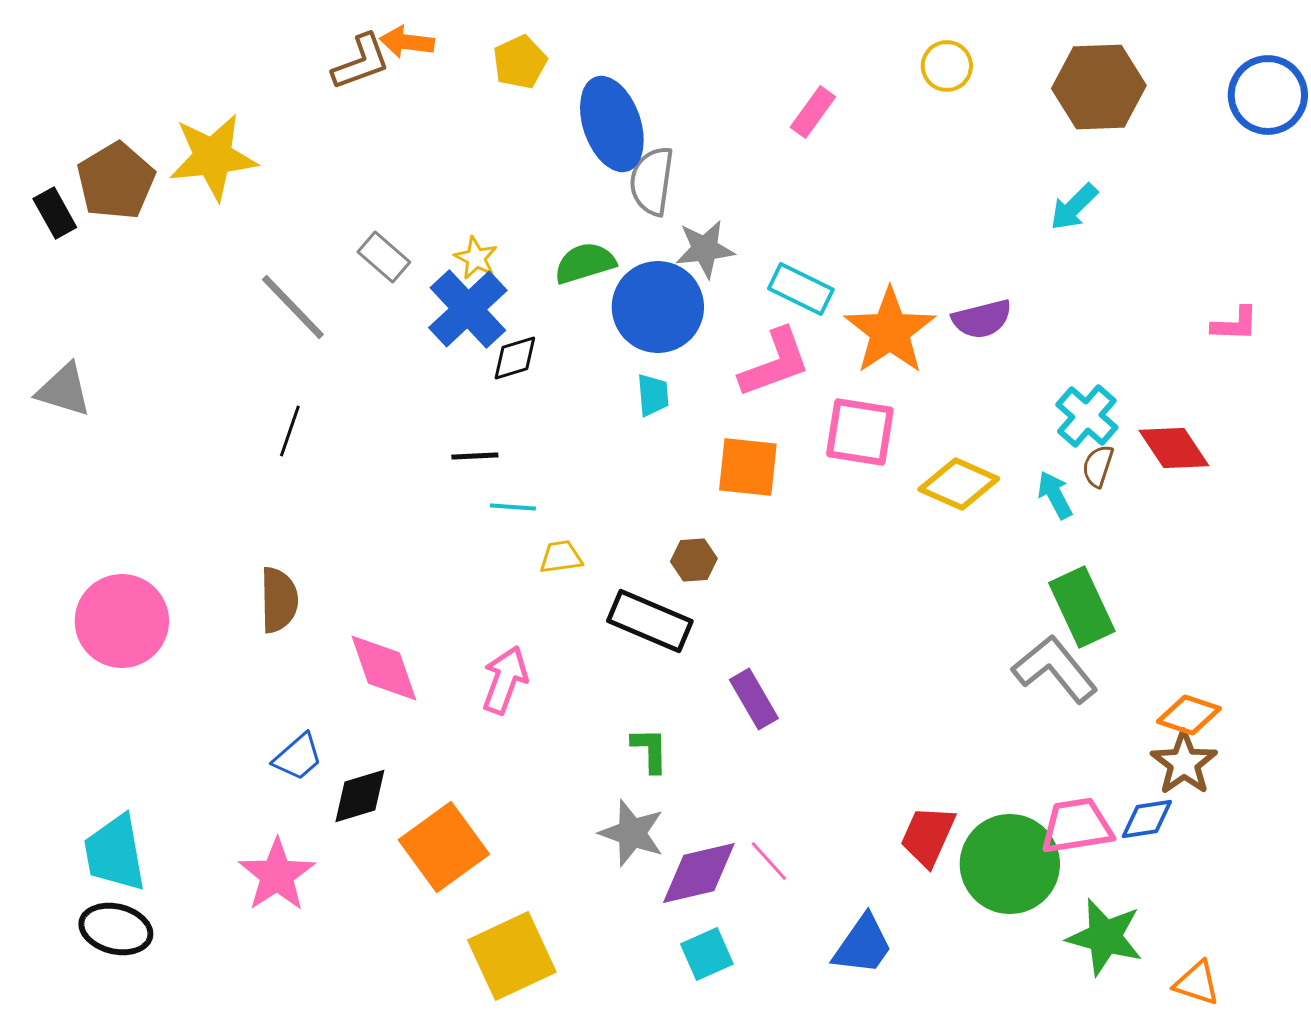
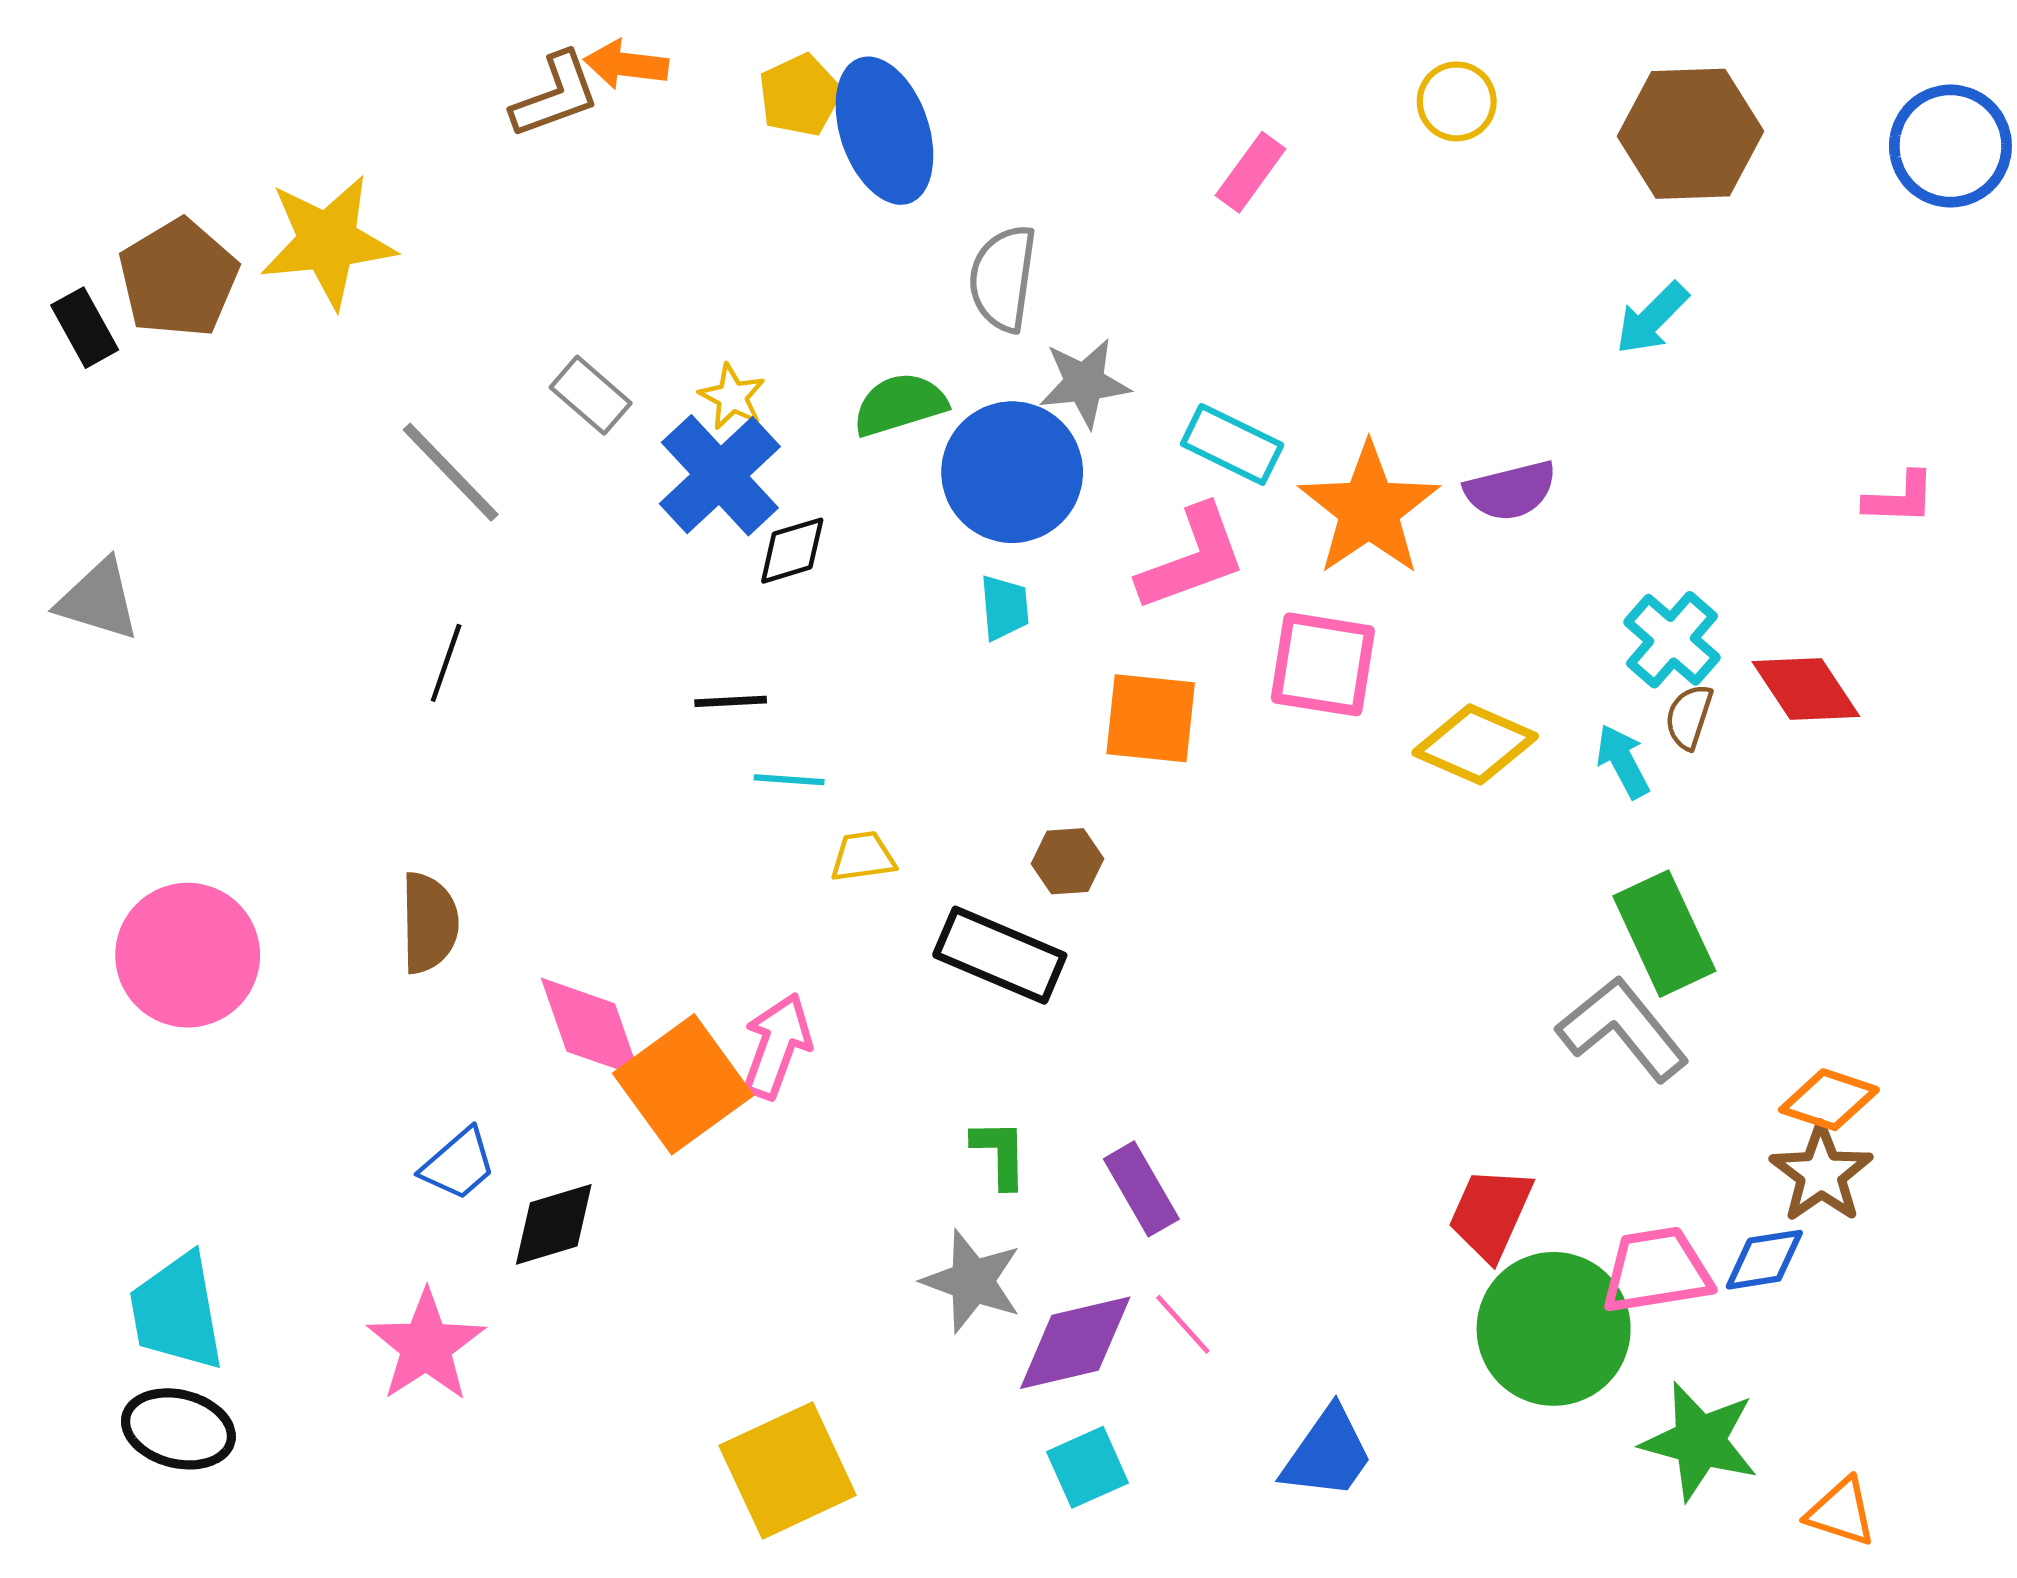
blue ellipse: (612, 124) -> (884, 131), moved
purple rectangle: (754, 699) -> (1141, 1189), moved
red trapezoid: (928, 836) -> (1491, 1214), moved
orange square: (444, 847) -> (683, 1084), moved

